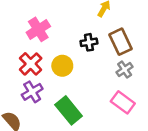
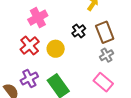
black cross: (89, 42) -> (79, 31), turned -32
purple cross: (32, 92) -> (29, 79), moved

